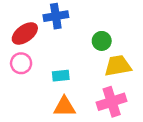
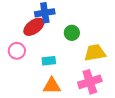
red ellipse: (25, 33) -> (34, 27), moved
green circle: (102, 41) -> (72, 33), moved

